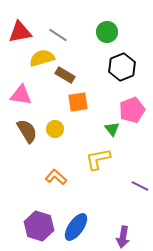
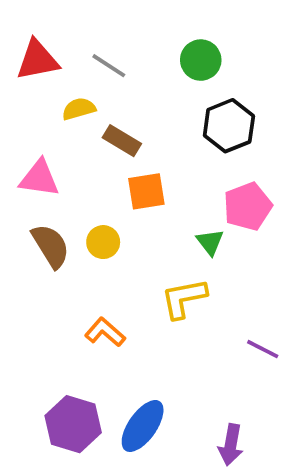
yellow semicircle: (42, 58) -> (79, 109), size x0.7

